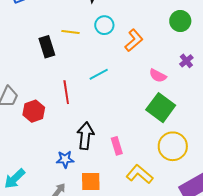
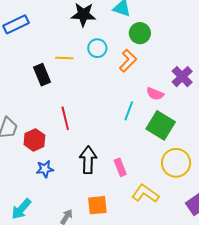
green circle: (180, 21) -> (140, 33), moved
purple cross: (186, 61) -> (182, 77), size x1.5
cyan line: (99, 74) -> (129, 111), moved, turned -36
blue star: (65, 159) -> (45, 169), moved

